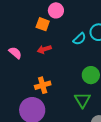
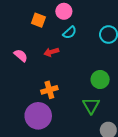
orange square: (43, 24) -> (38, 20), moved
cyan semicircle: (79, 39) -> (70, 32), moved

